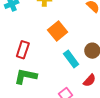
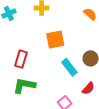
orange square: (58, 31) -> (55, 40), turned 30

